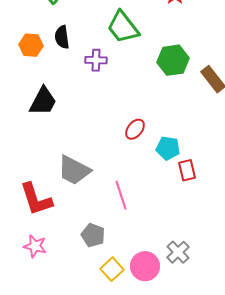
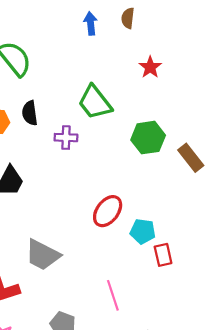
red ellipse: (135, 129) -> (108, 211), size x1.4
pink line: (121, 195) -> (113, 295), moved

